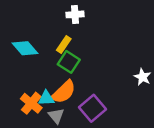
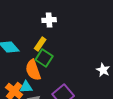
orange semicircle: (64, 92) -> (33, 70), moved, turned 115

